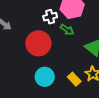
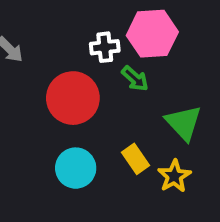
yellow rectangle: (74, 79) -> (136, 159), moved

